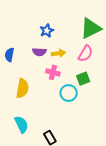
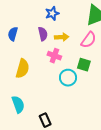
purple semicircle: (39, 52) -> (43, 34), turned -112
green square: (83, 79) -> (84, 65), turned 32

